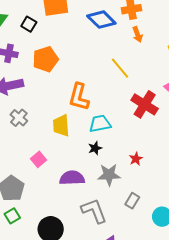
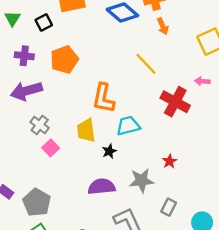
black square: (29, 24) -> (44, 23), turned 35
black star: (95, 148) -> (109, 151), moved
pink square: (39, 159) -> (51, 148), moved

